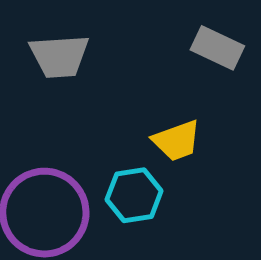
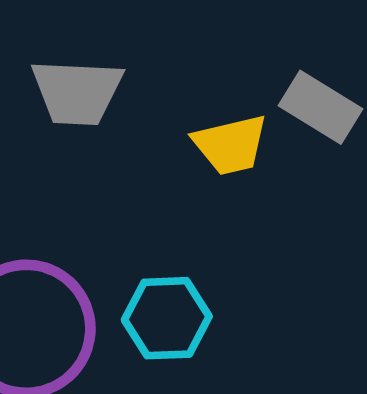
yellow trapezoid: (177, 141) -> (231, 145), moved

